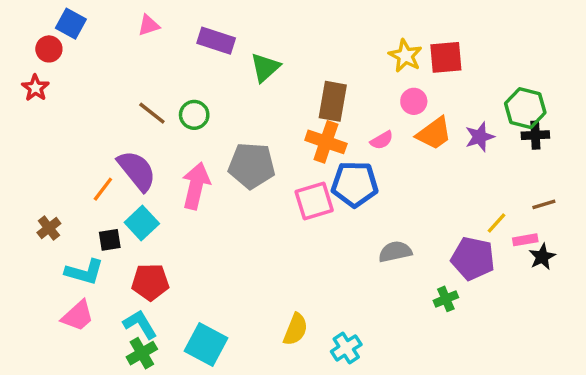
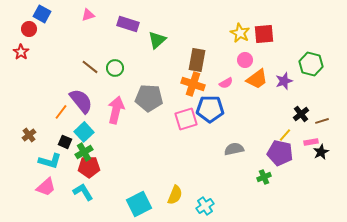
black cross: (535, 135) -> (301, 114), moved, turned -35
yellow line: (497, 223) -> (285, 135), moved
black square: (110, 240) -> (65, 142), turned 32
cyan square: (206, 345) -> (139, 204), moved, turned 35
green cross: (142, 353) -> (84, 152), moved

